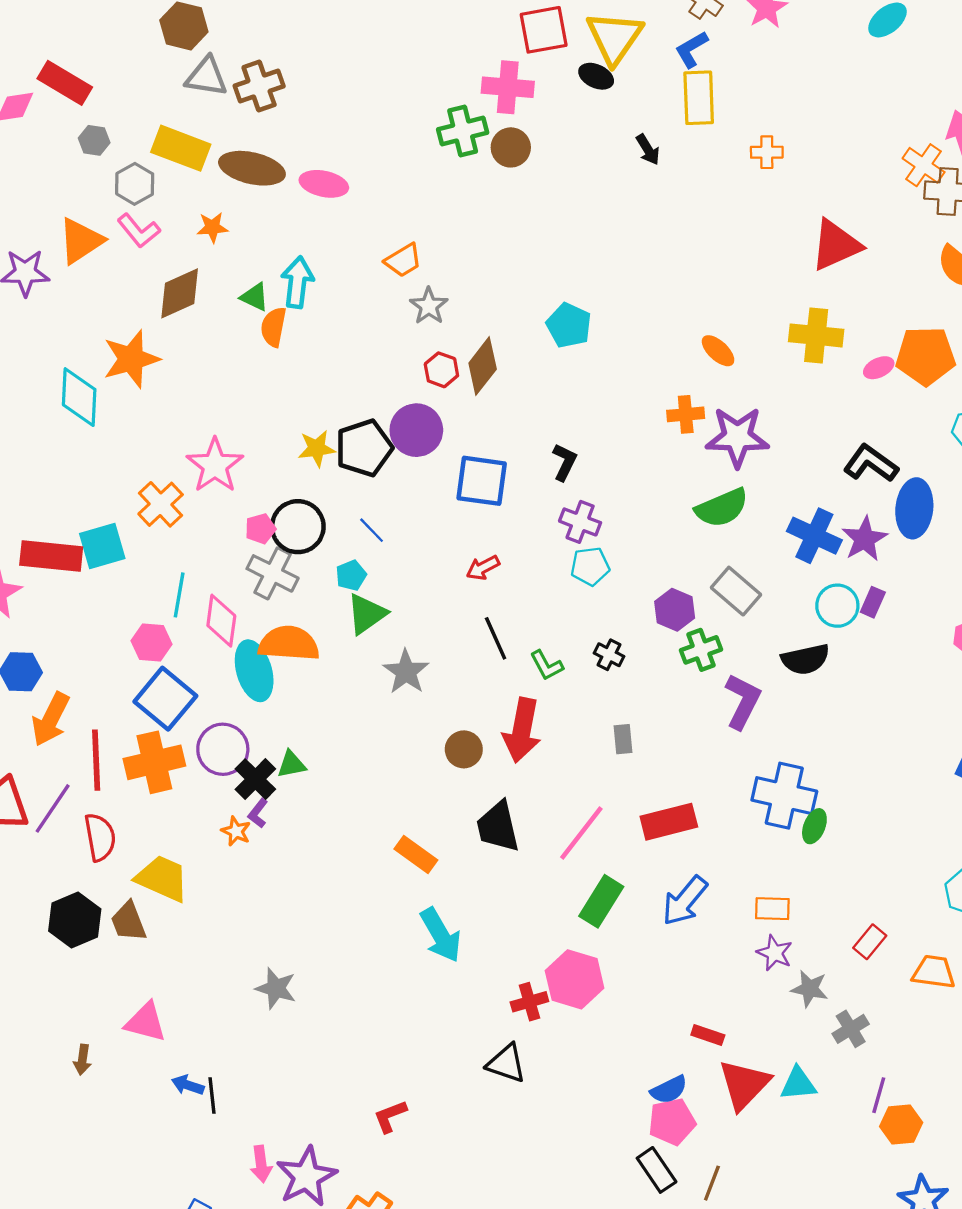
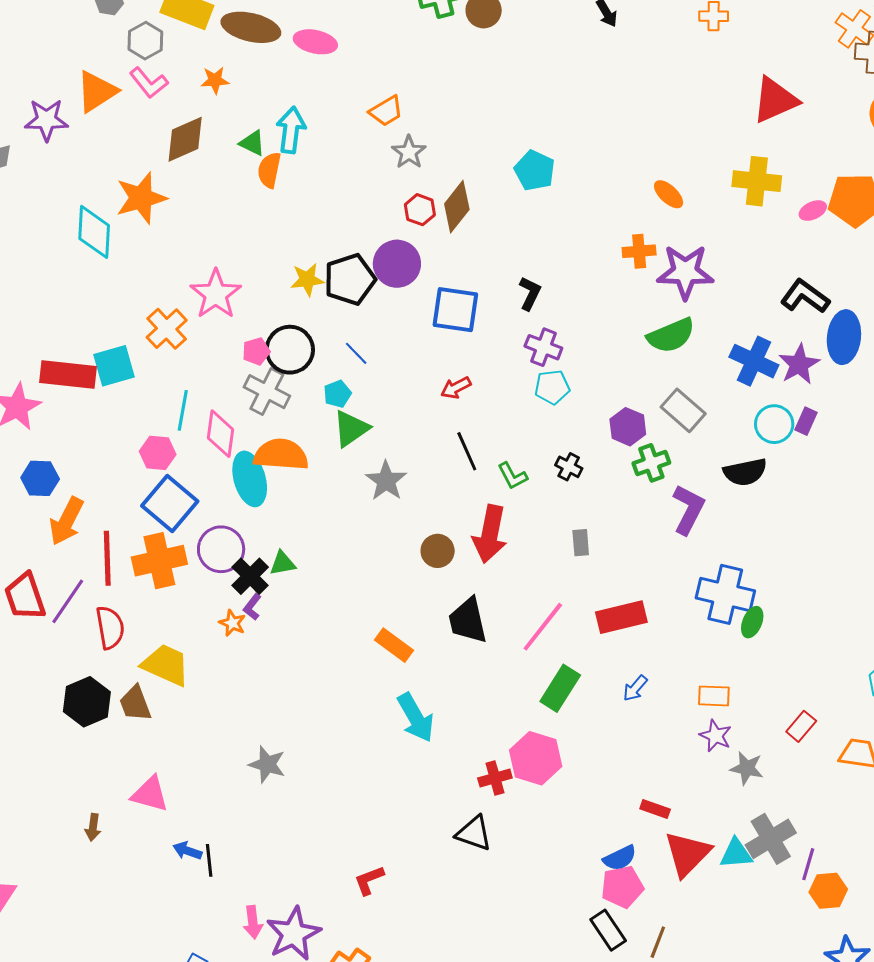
blue arrow: (685, 901) -> (635, 688), size x0.6
gray cross: (851, 1029) -> (771, 839), moved, size x1.5

